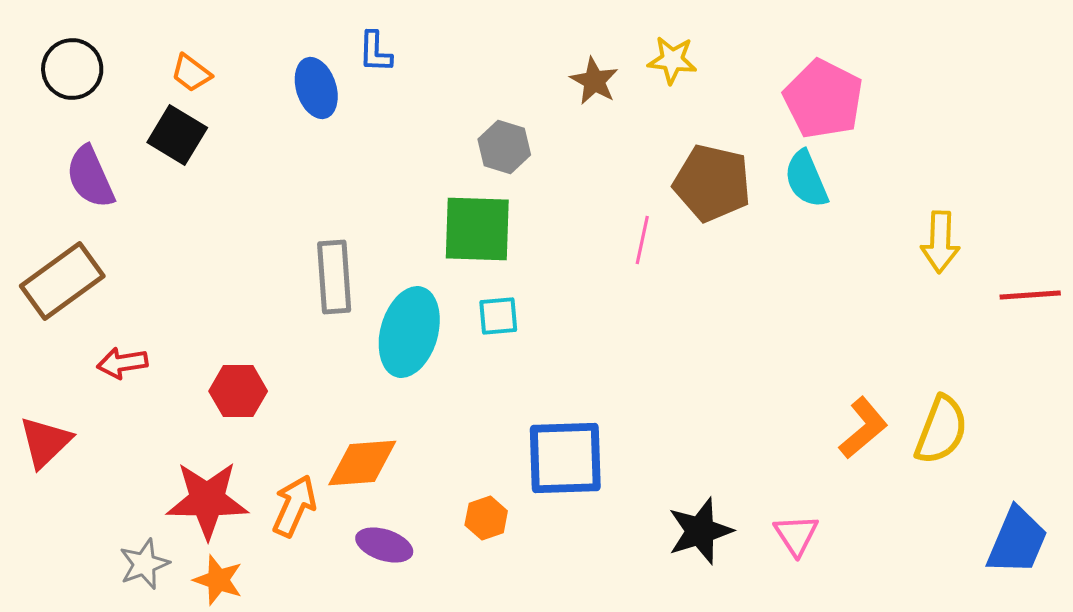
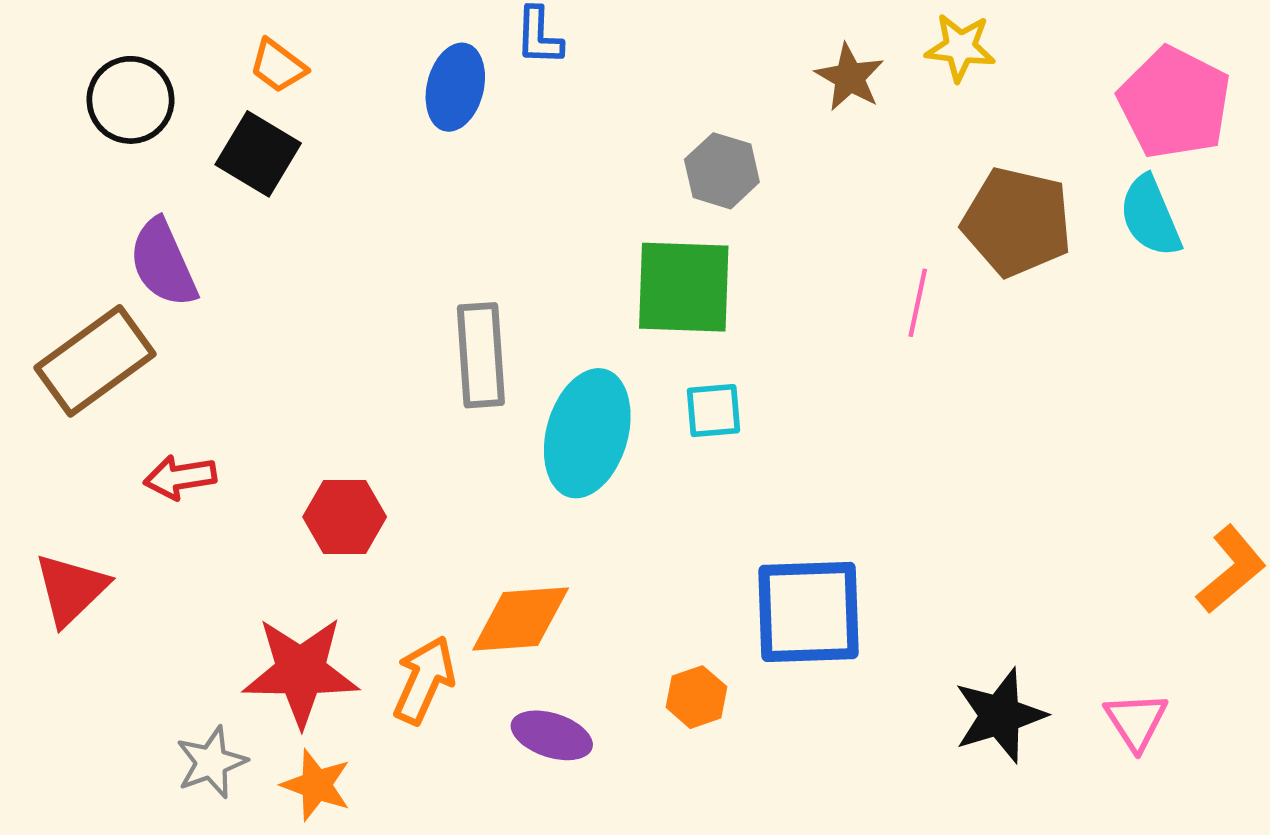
black circle: (72, 69) -> (130, 100), moved
blue ellipse: (316, 88) -> (455, 87), turned 32
purple semicircle: (90, 177) -> (163, 263), moved

